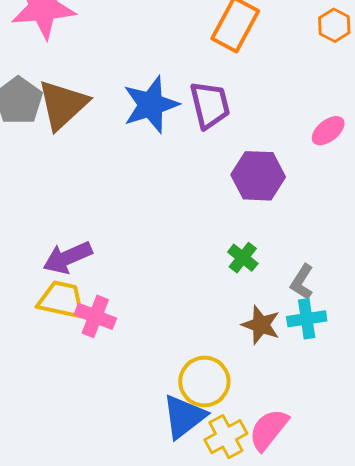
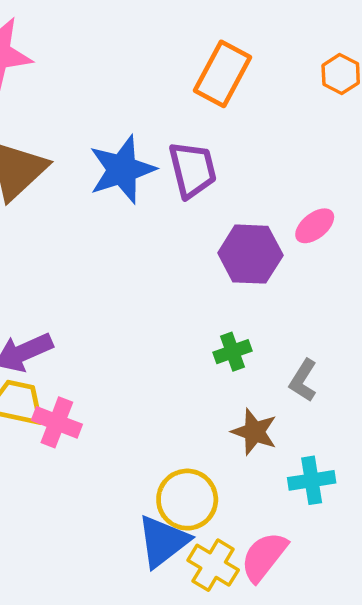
pink ellipse: (328, 131) -> (315, 226), moved
green cross: (243, 258) -> (232, 352), turned 32
cyan cross: (307, 319) -> (312, 480), moved
yellow cross: (226, 437) -> (213, 565), turned -30

